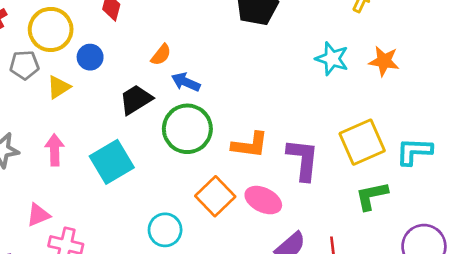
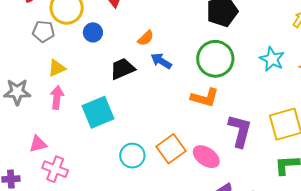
yellow triangle: (59, 87) -> (57, 68), moved
green circle: (187, 129) -> (215, 59), moved
orange L-shape: (250, 145) -> (205, 98), moved
cyan circle: (165, 230) -> (132, 156), moved

